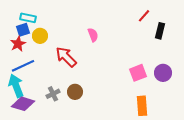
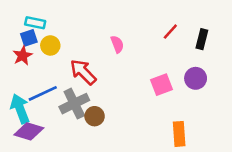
red line: (144, 16) -> (170, 32), moved
blue line: (23, 66) -> (43, 93), moved
pink square: (138, 73) -> (161, 85), moved
purple circle: (163, 73) -> (196, 78), moved
gray cross: (53, 94) -> (74, 104), moved, size x1.6

